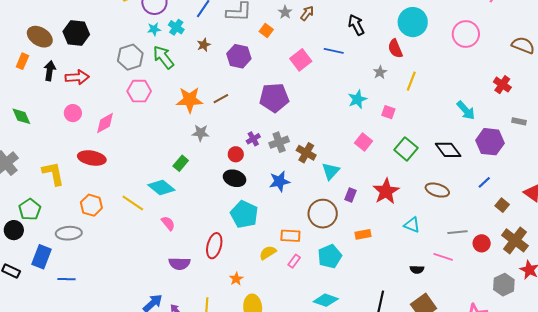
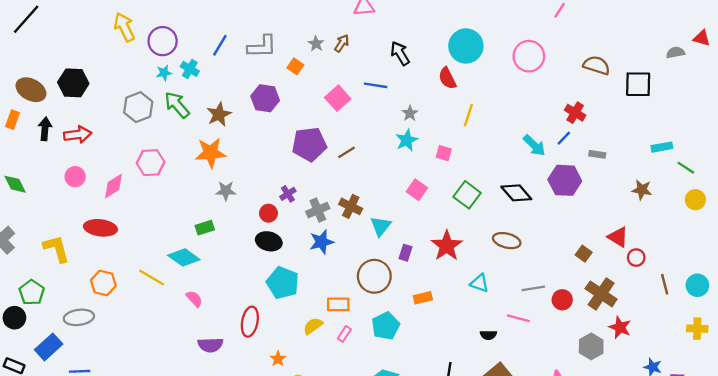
brown star: (204, 45) -> (219, 114), moved, size x1.5
gray star: (380, 72) -> (410, 113), moved
pink hexagon: (139, 91) -> (151, 163), moved
brown line: (221, 99) -> (347, 152), moved
gray cross: (279, 142) -> (318, 210), moved
green rectangle: (181, 163) -> (205, 228), turned 35
blue line: (484, 182) -> (564, 138), moved
blue rectangle: (41, 257) -> (49, 347), turned 30

